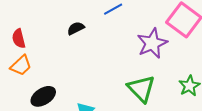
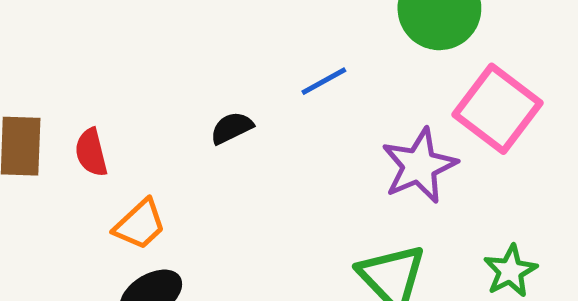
orange trapezoid: (21, 66) -> (140, 224), moved

